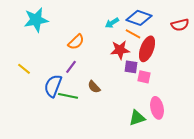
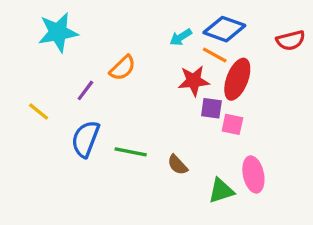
purple line: (71, 67) -> (85, 90), moved
brown semicircle: (94, 87) -> (178, 165), moved
green line: (68, 96) -> (131, 152), moved

